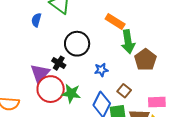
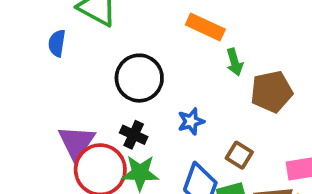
green arrow: (128, 42) -> (235, 62), size x0.6
brown pentagon: (145, 60) -> (272, 92), turned 30
black cross: (59, 63) -> (134, 135), moved

